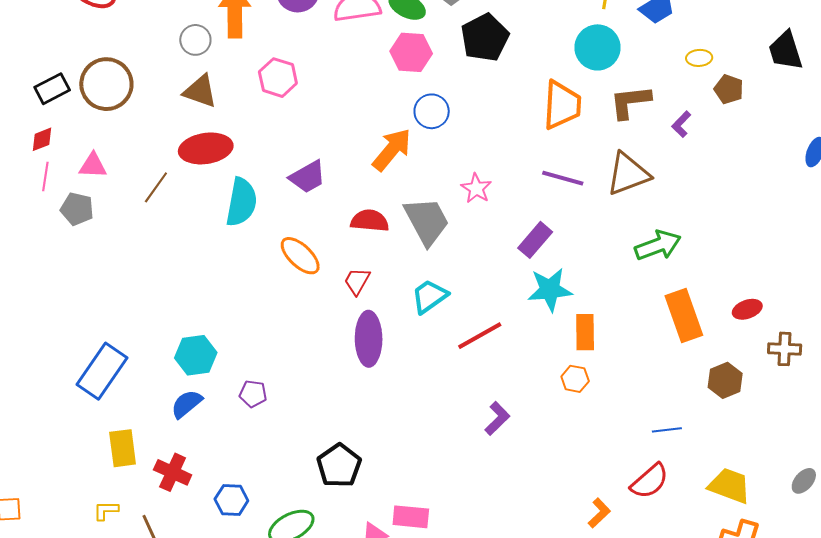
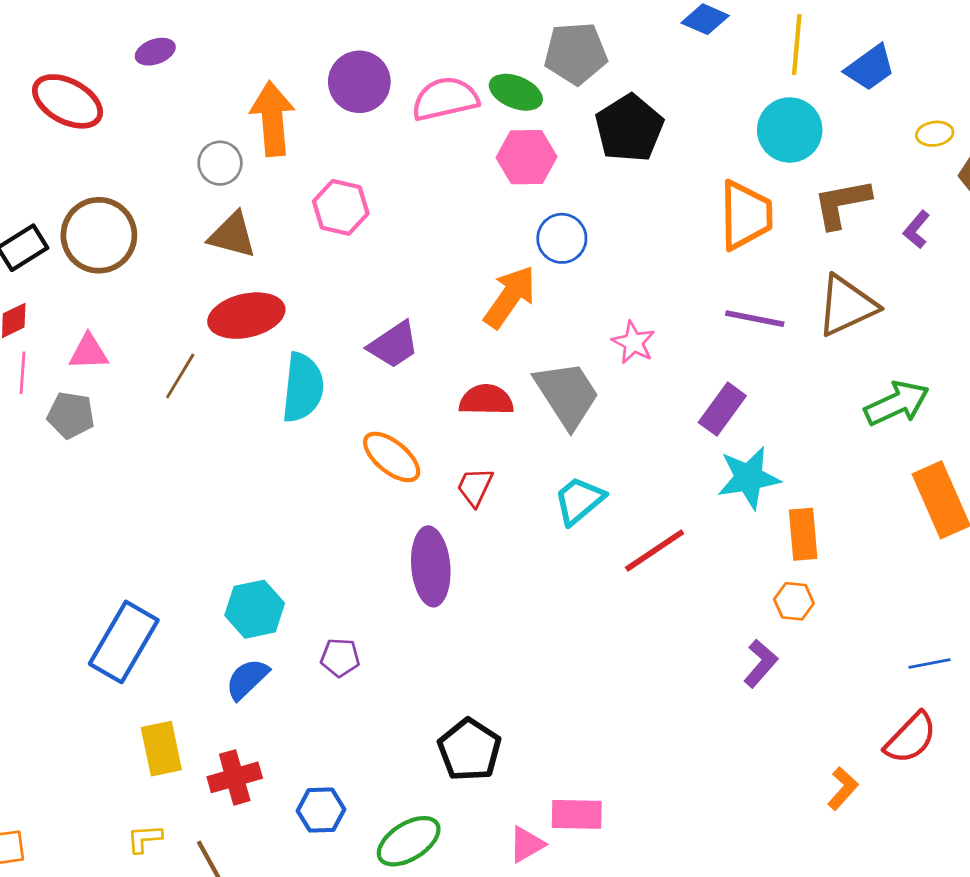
purple ellipse: (369, 339) -> (431, 566), moved
purple L-shape: (497, 418) -> (761, 663), moved
red cross: (173, 472) -> (235, 777), turned -36

